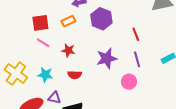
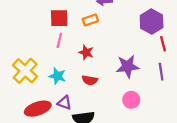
purple hexagon: (101, 19) -> (152, 22), moved
pink line: (43, 43) -> (59, 40), turned 64
pink circle: (129, 82) -> (131, 100), moved

